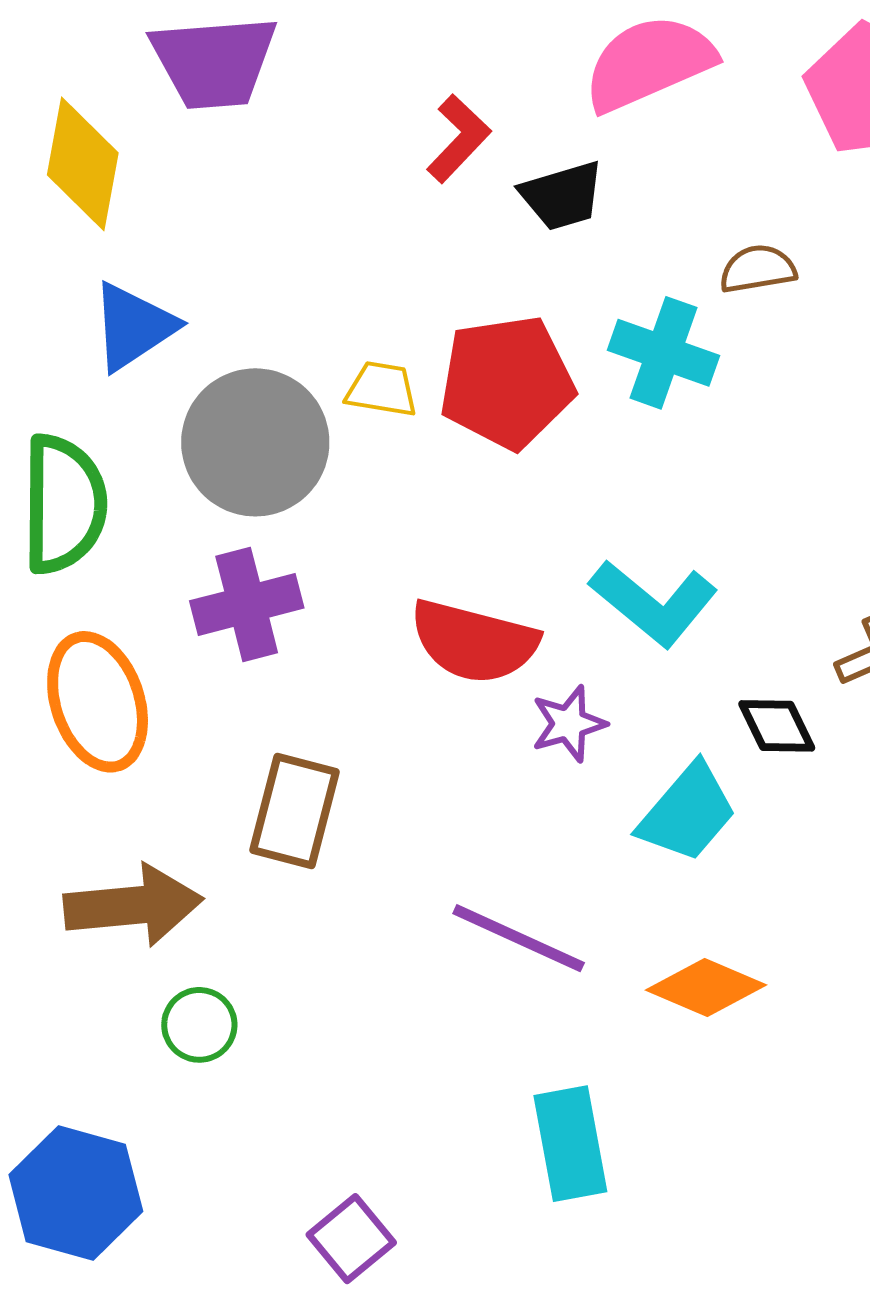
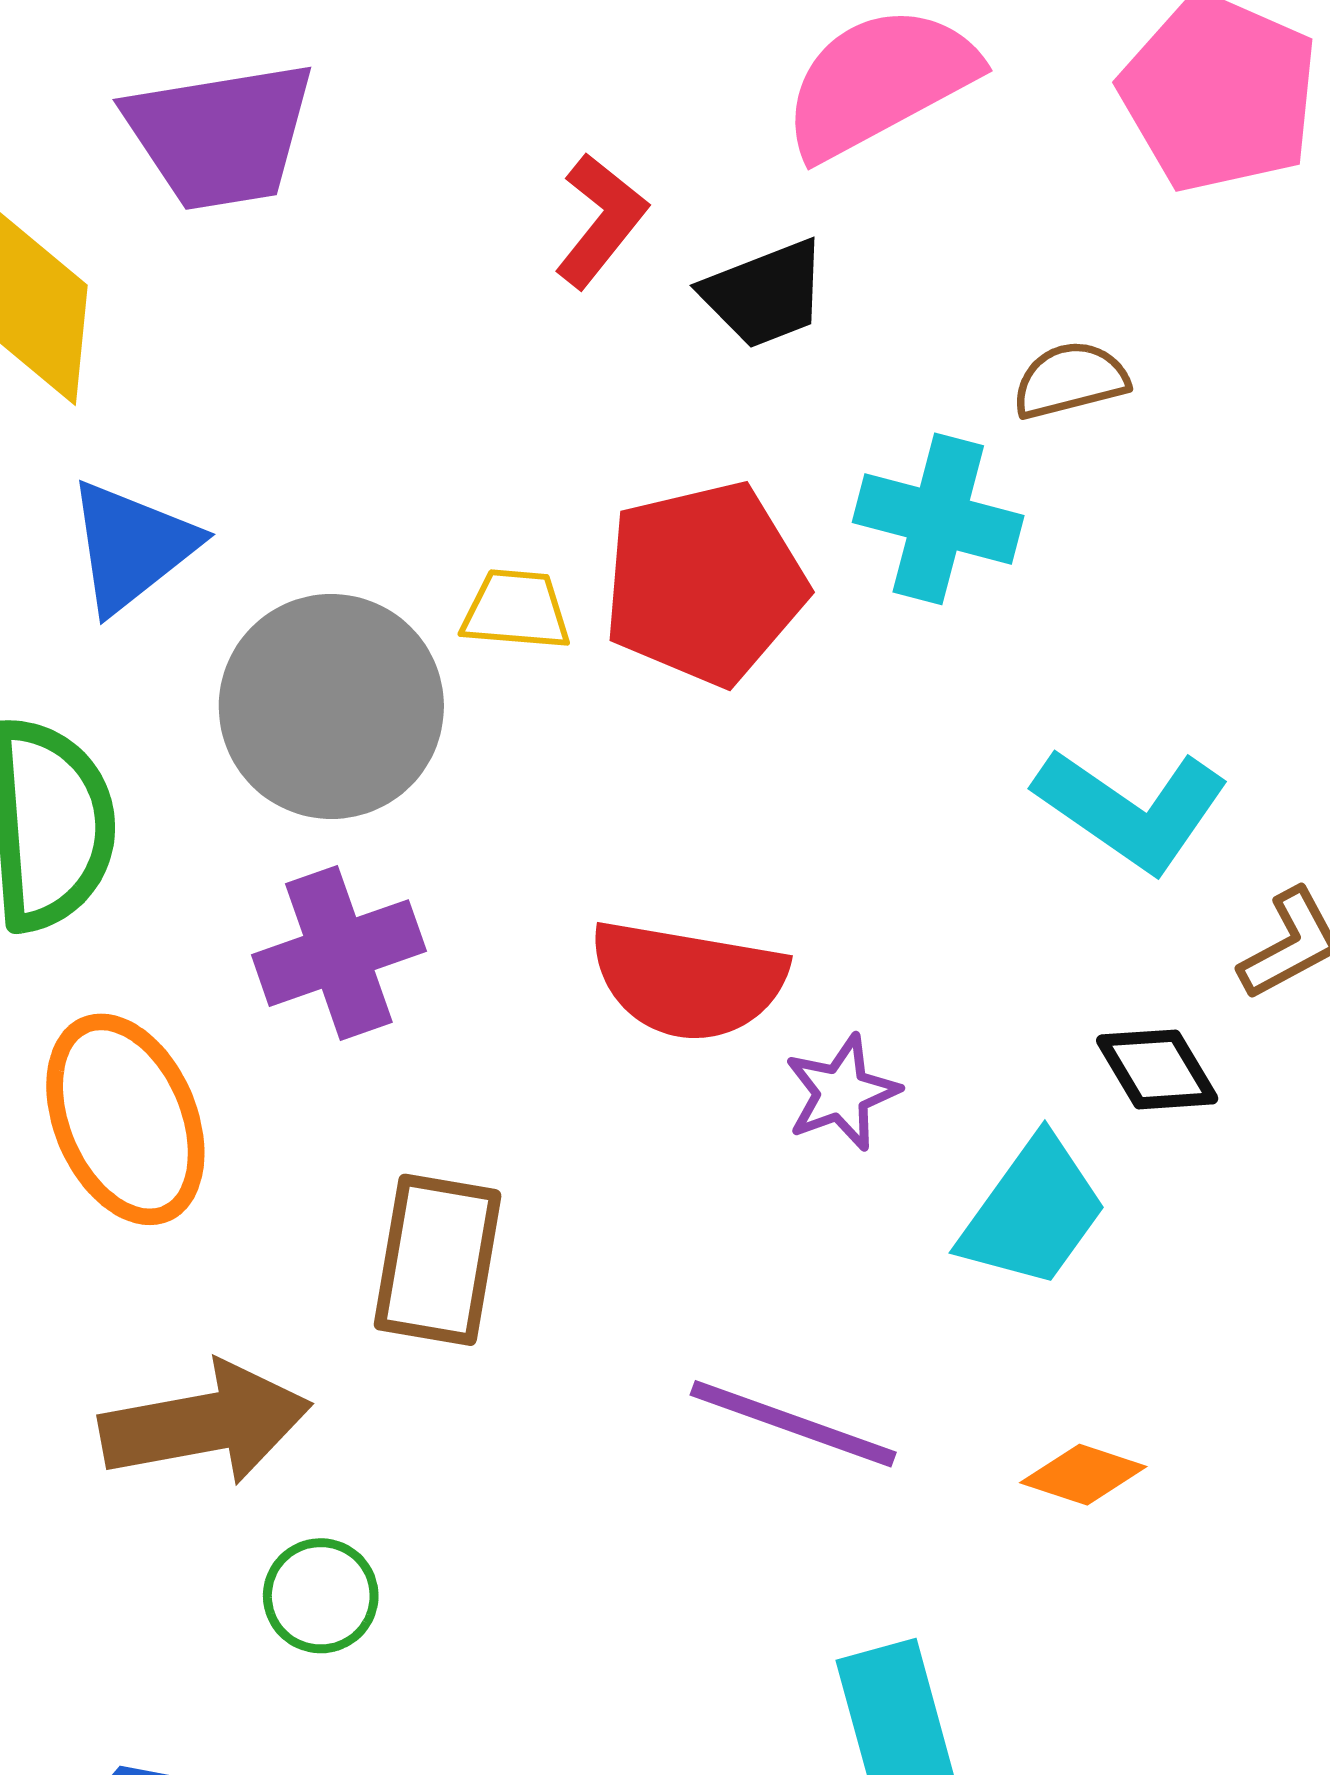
cyan L-shape: (654, 603) -> (1131, 809), moved
orange diamond: (706, 987) -> (1083, 1475), size x0.7

